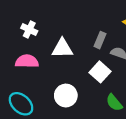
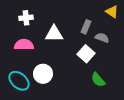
white cross: (29, 29) -> (26, 18), turned -32
white circle: (66, 96) -> (43, 74), moved

